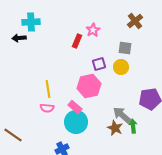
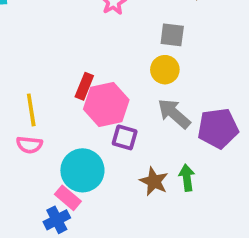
red rectangle: (77, 41) -> (84, 86), moved
purple square: (99, 64) -> (125, 137), moved, turned 32
pink rectangle: (75, 107) -> (68, 198), moved
gray arrow: (122, 115) -> (174, 114), moved

